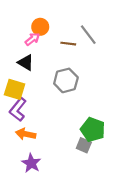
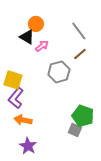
pink arrow: (32, 39) -> (42, 46), moved
brown line: (68, 44) -> (80, 54), moved, turned -48
black triangle: (26, 63) -> (27, 37), moved

